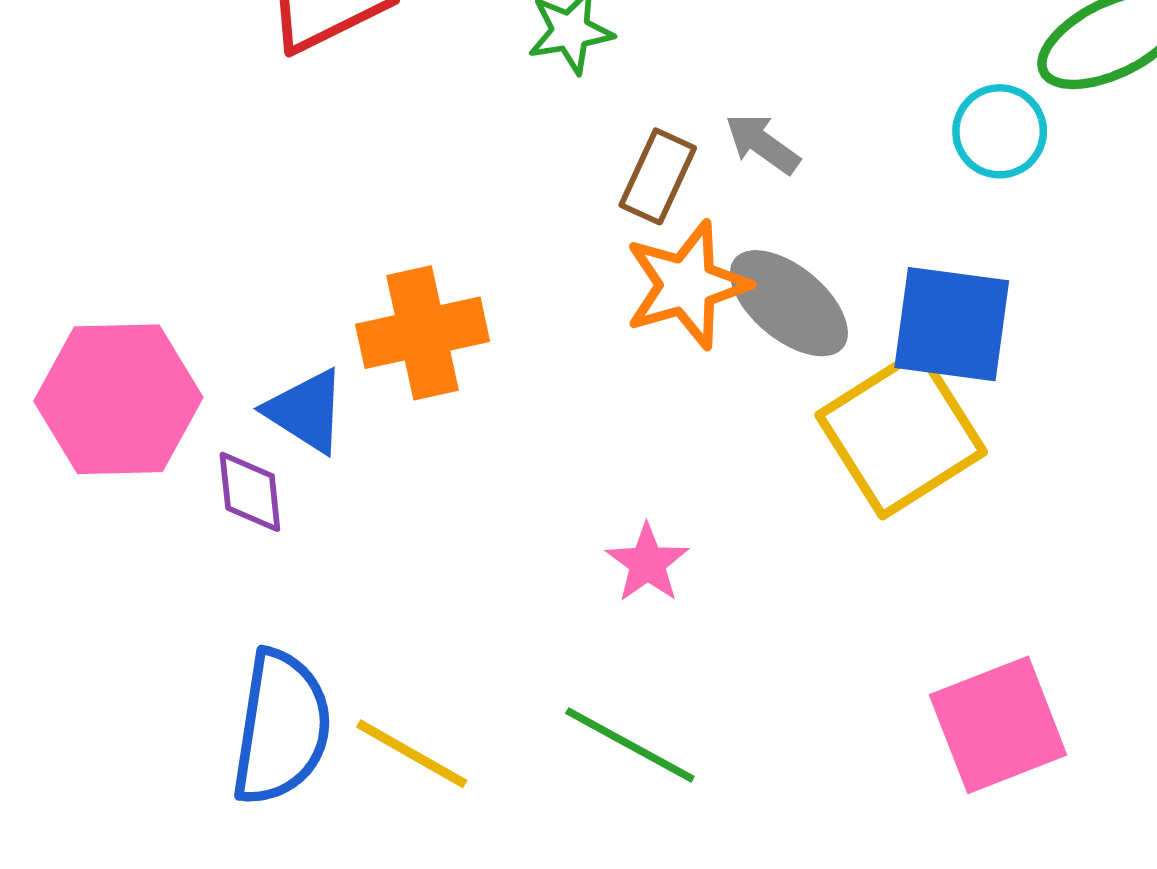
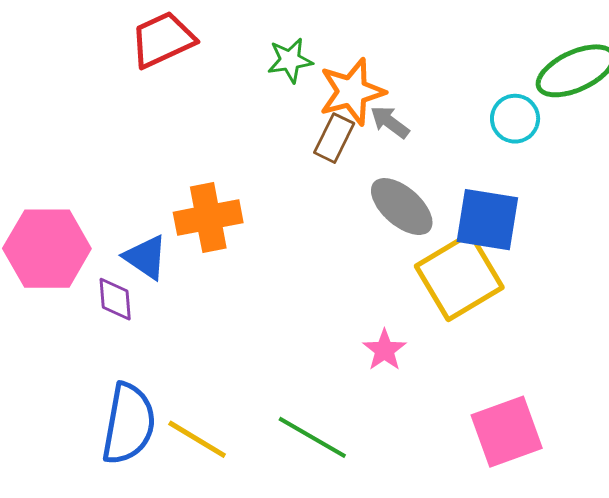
orange star: (687, 285) -> (352, 92), moved
pink star: (647, 563) -> (384, 350), moved

